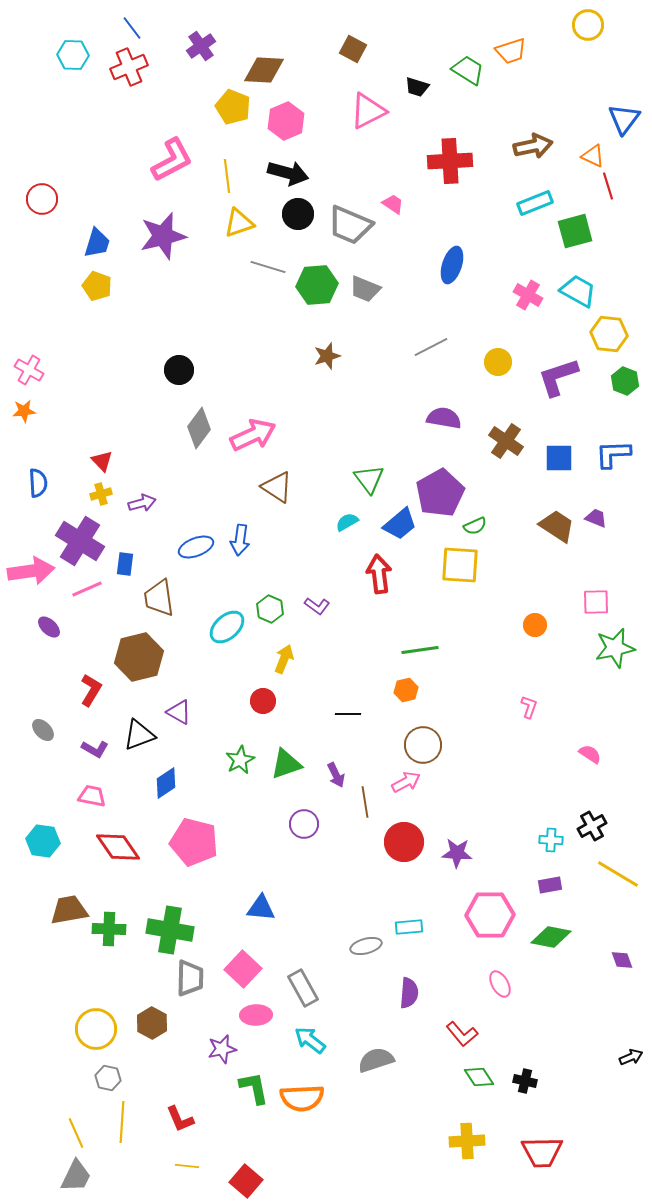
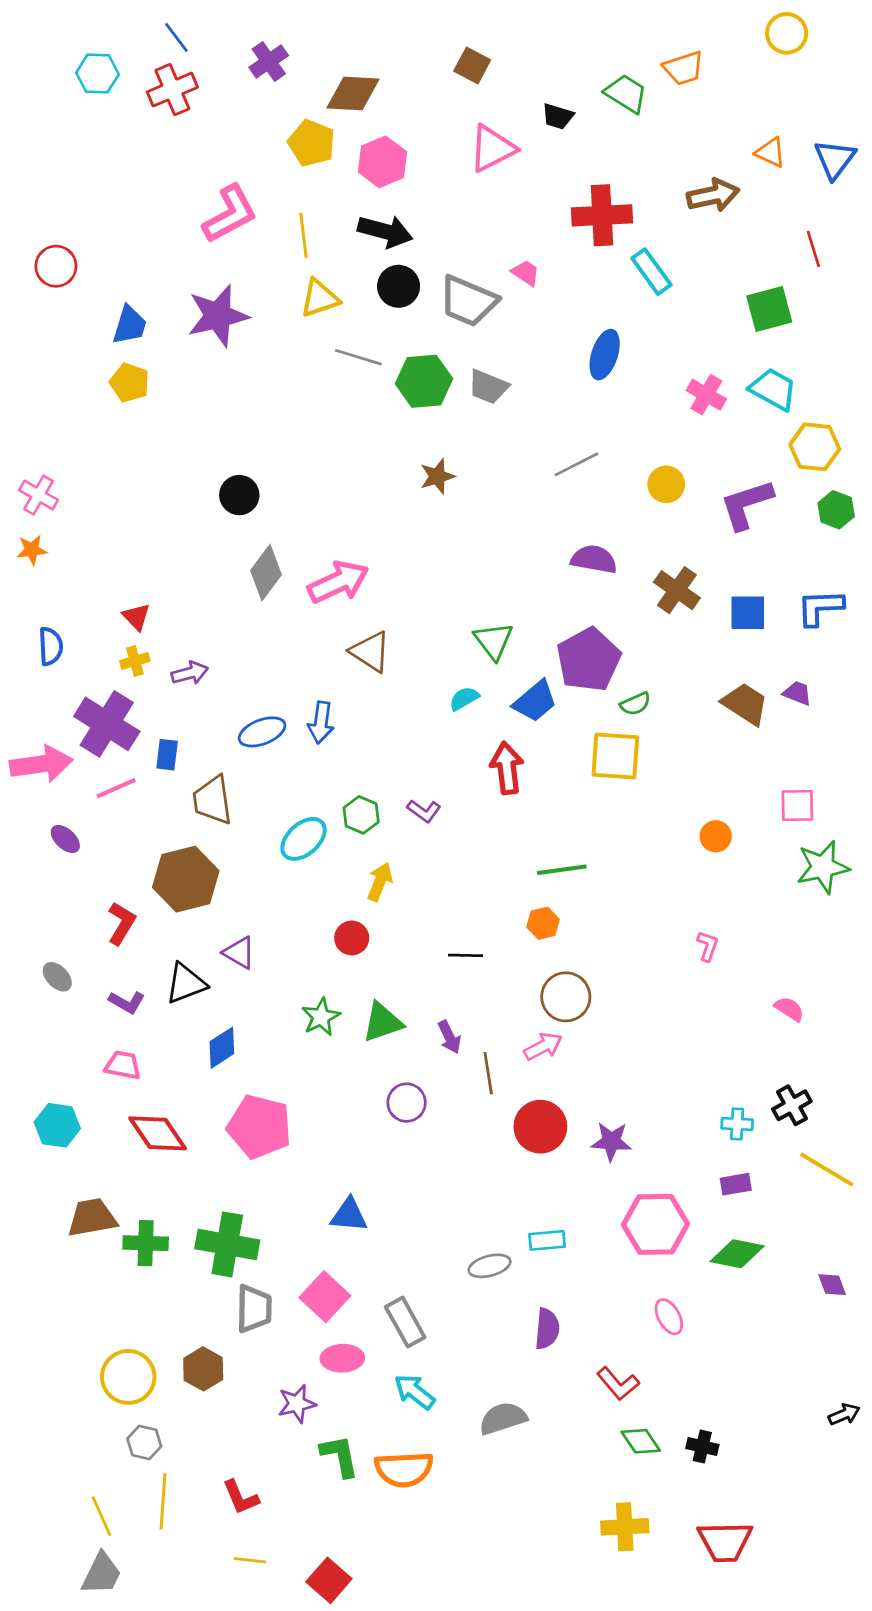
orange triangle: (593, 156) -> (771, 152), moved
cyan rectangle: (535, 203) -> (651, 272), moved, turned 76

